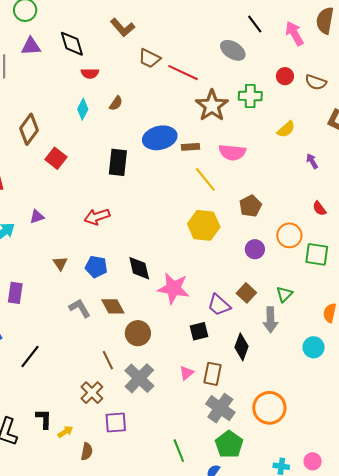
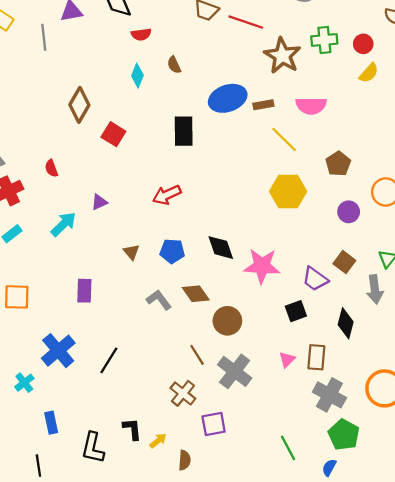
red circle: (285, 76) -> (363, 44), moved
brown semicircle: (116, 103) -> (174, 65), turned 126

